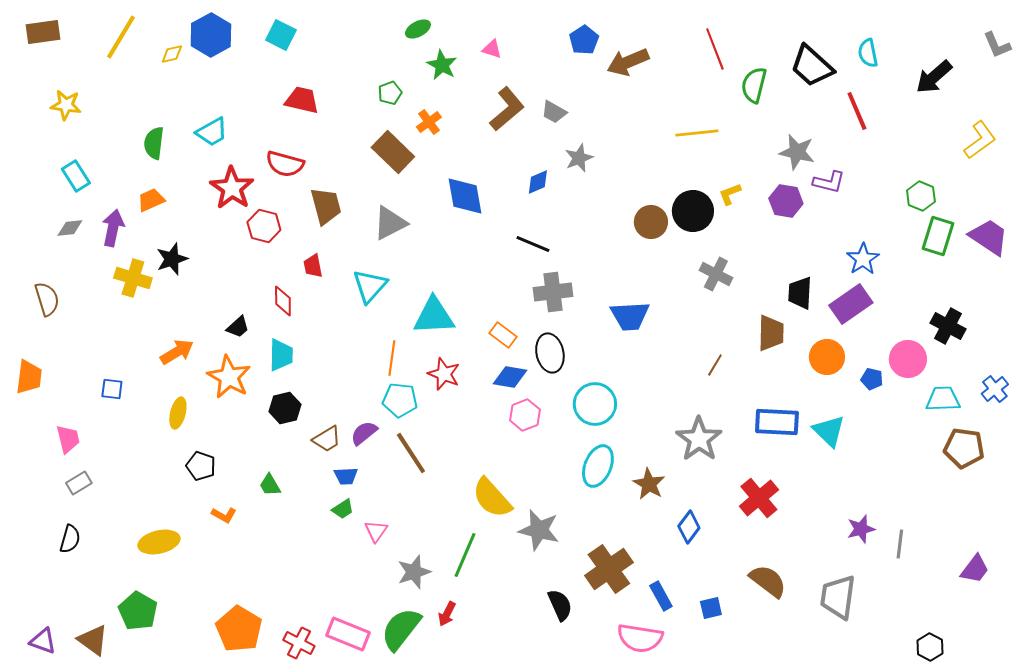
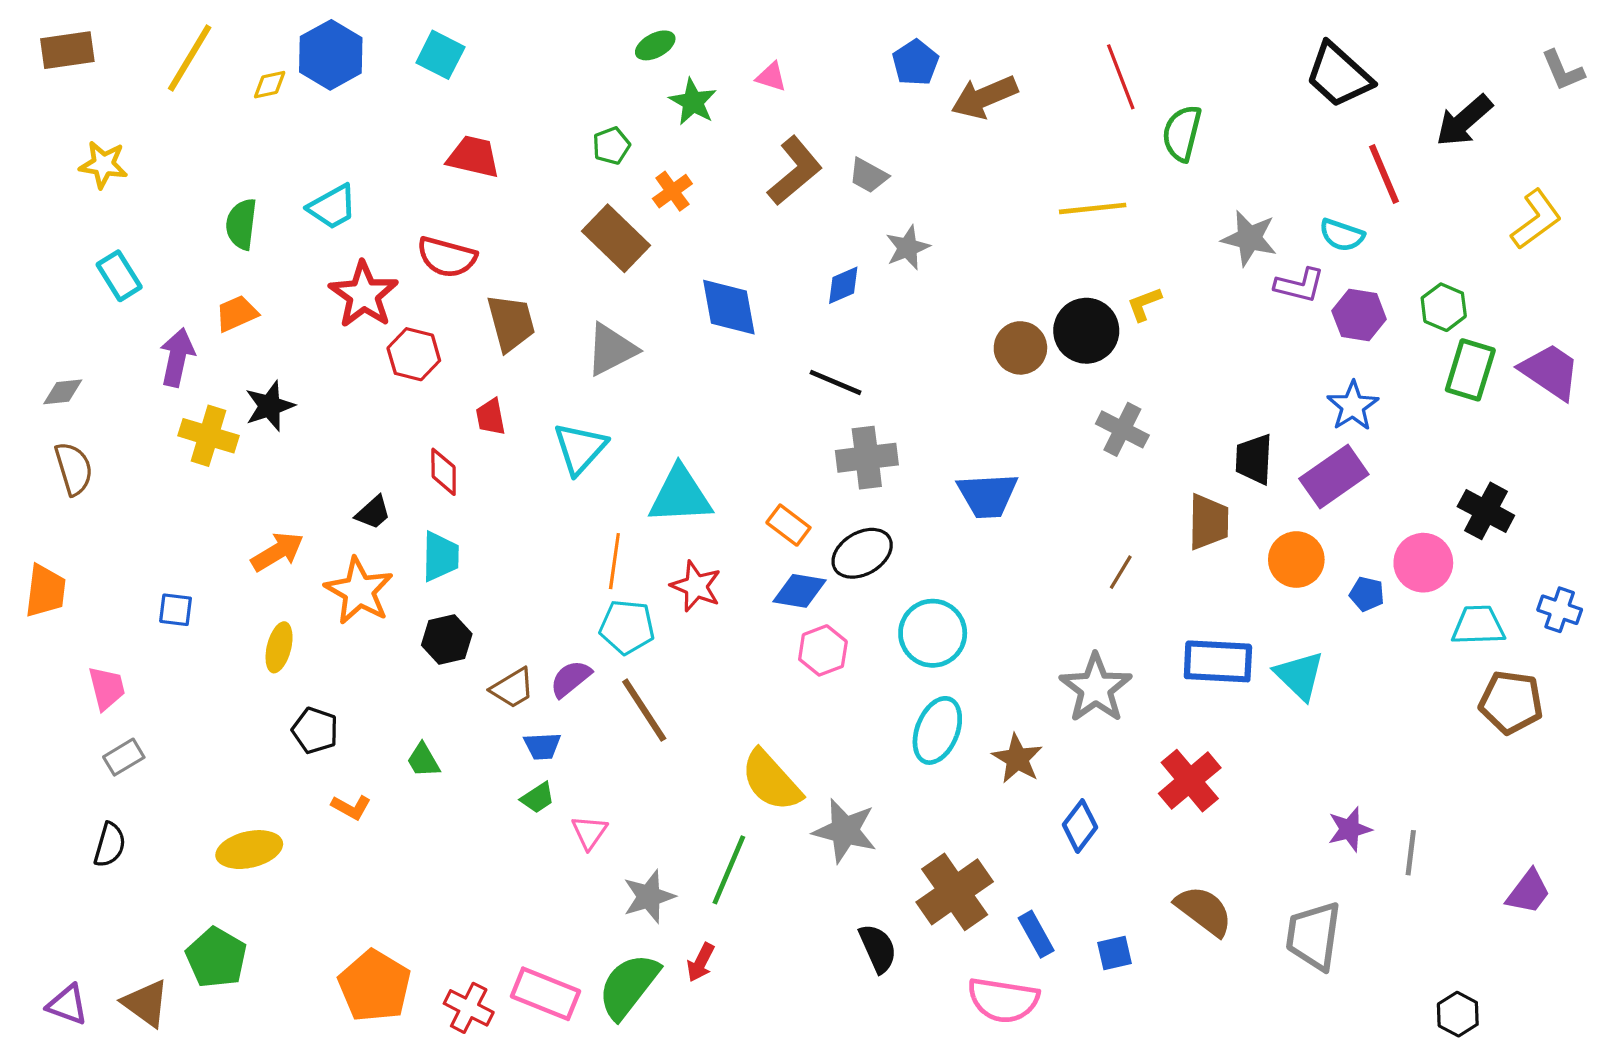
cyan semicircle: (868, 53) -> (1342, 235), moved, turned -60
black trapezoid: (812, 66) -> (1339, 75), moved
red line: (857, 111) -> (1384, 174), moved
purple hexagon: (786, 201) -> (1359, 315), moved
gray diamond: (70, 228) -> (63, 392), moved
black ellipse: (550, 353) -> (862, 553), turned 72
blue cross: (995, 389) -> (1560, 610), turned -32

